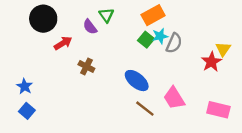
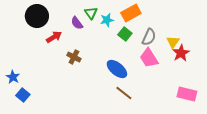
cyan star: (160, 36) -> (107, 20), moved
yellow triangle: (223, 49) -> (173, 42), moved
blue star: (25, 86) -> (13, 77), moved
pink trapezoid: (174, 98) -> (149, 58), moved

